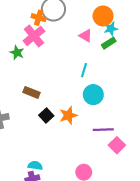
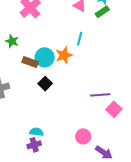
green star: (17, 53) -> (12, 41), moved
cyan circle: (93, 95) -> (45, 57), moved
orange star: (68, 115) -> (64, 55), moved

